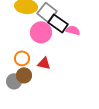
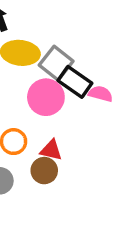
brown circle: (24, 75) -> (44, 171), moved

